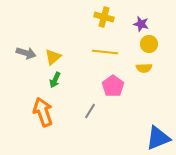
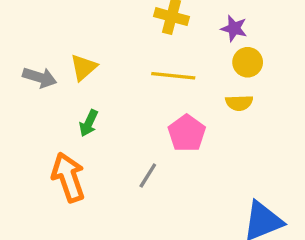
yellow triangle: (53, 57) -> (84, 67), moved

